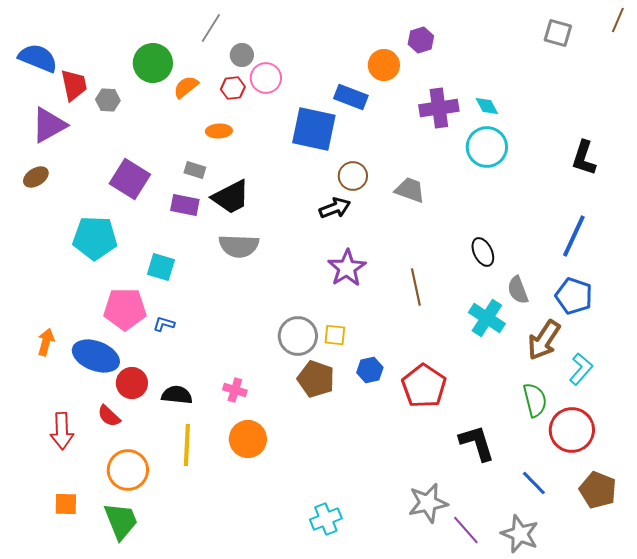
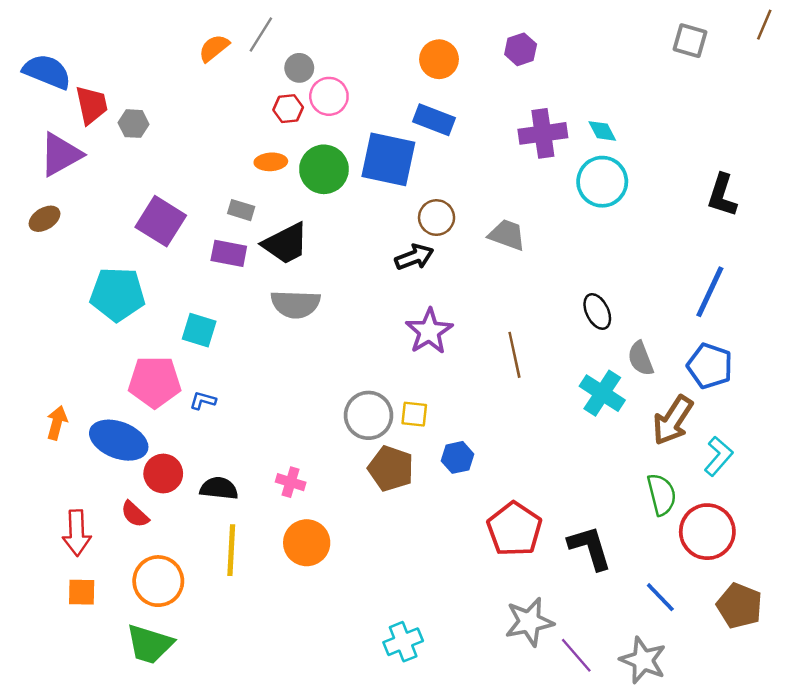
green circle: (153, 63) -> (324, 169), moved
orange circle: (384, 65) -> (439, 59), moved
orange semicircle: (186, 87) -> (214, 48), moved
red pentagon: (424, 386) -> (514, 529), moved
orange square: (66, 504) -> (82, 592), moved
green trapezoid: (121, 521) -> (150, 644), turned 129

